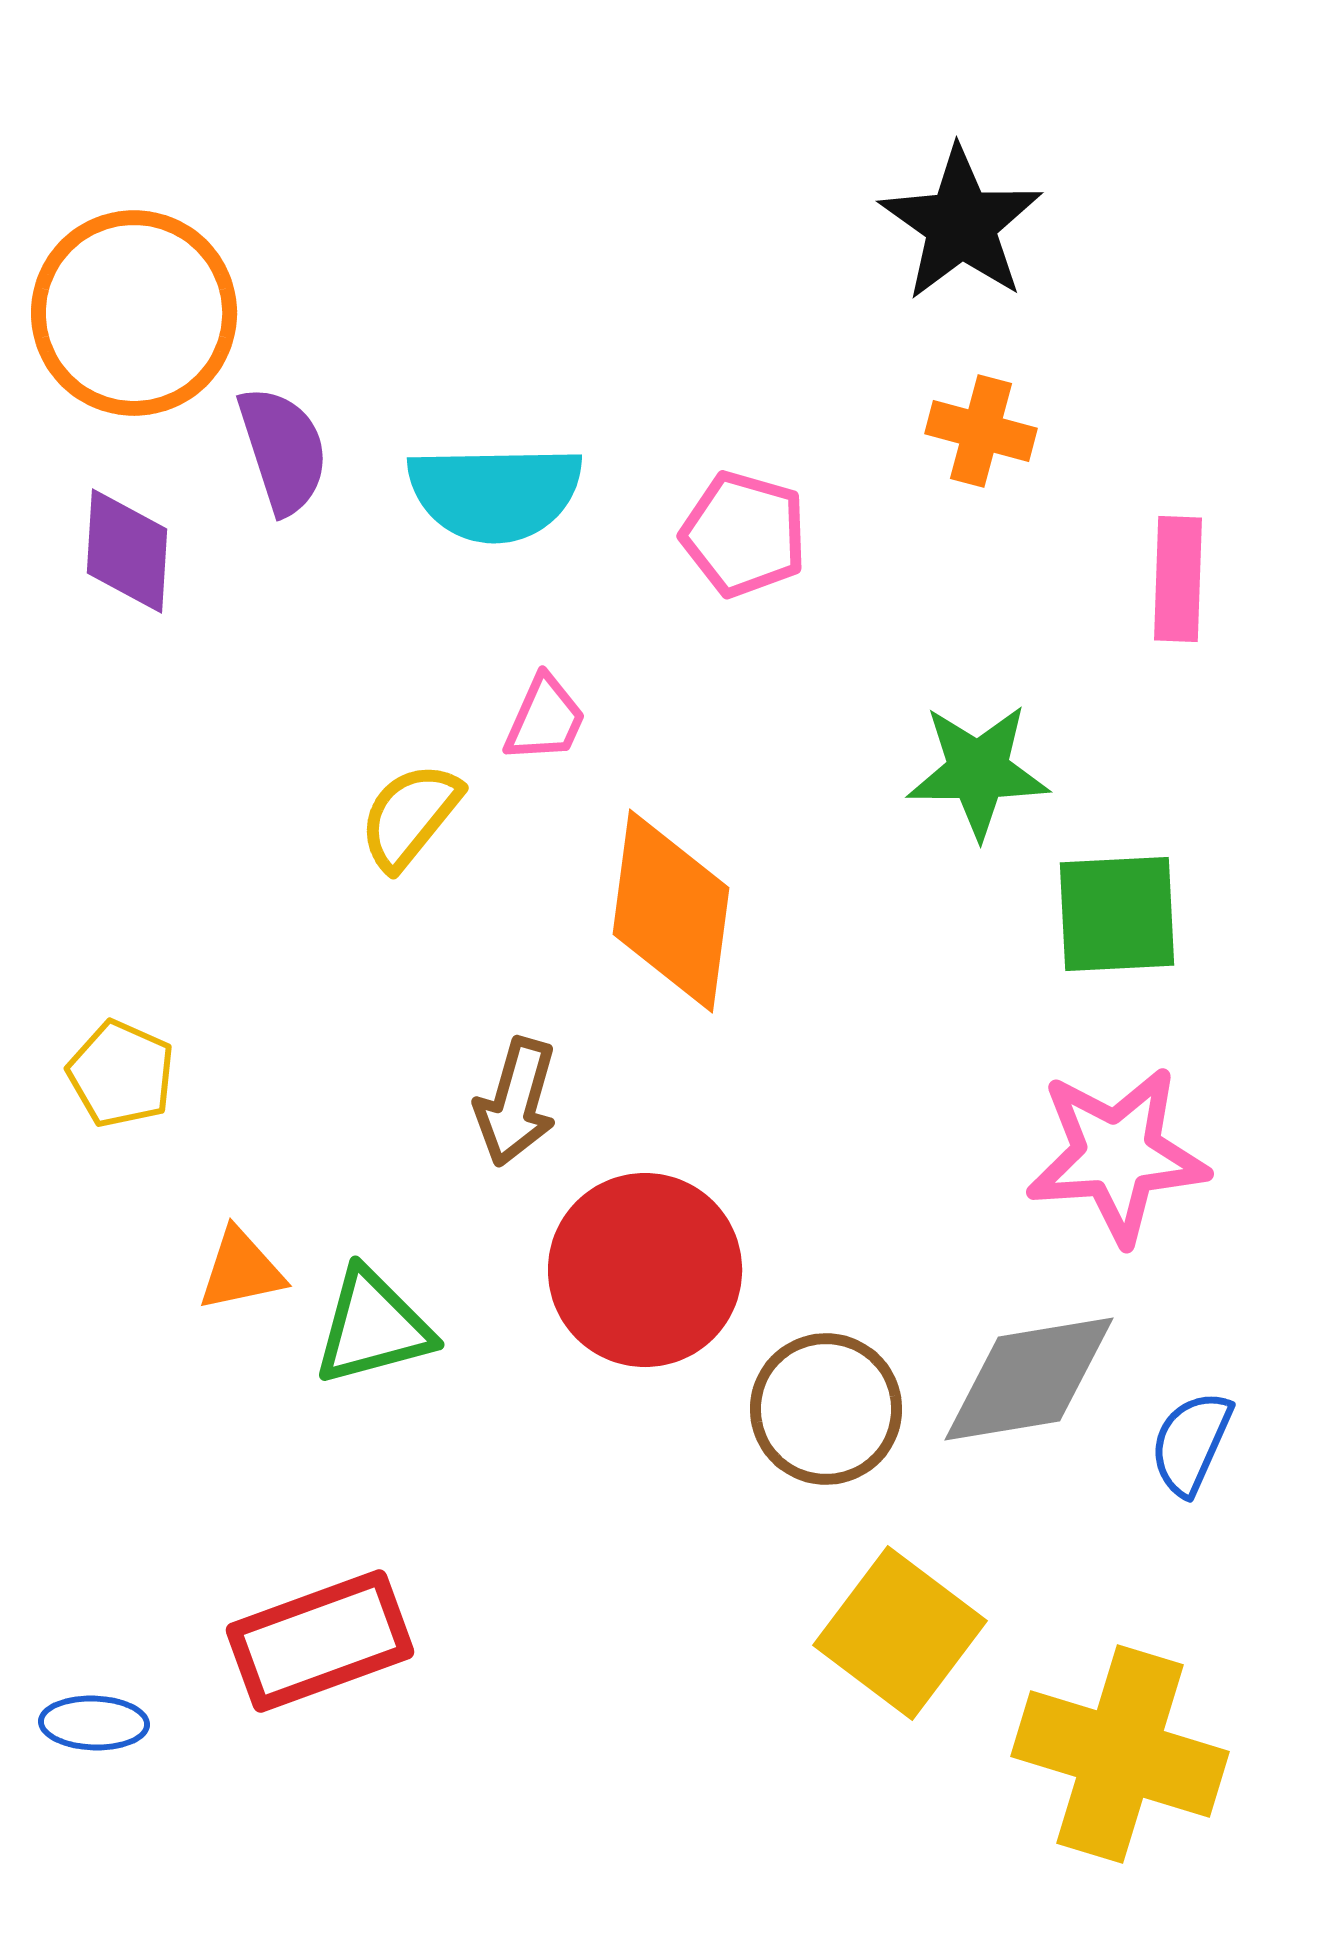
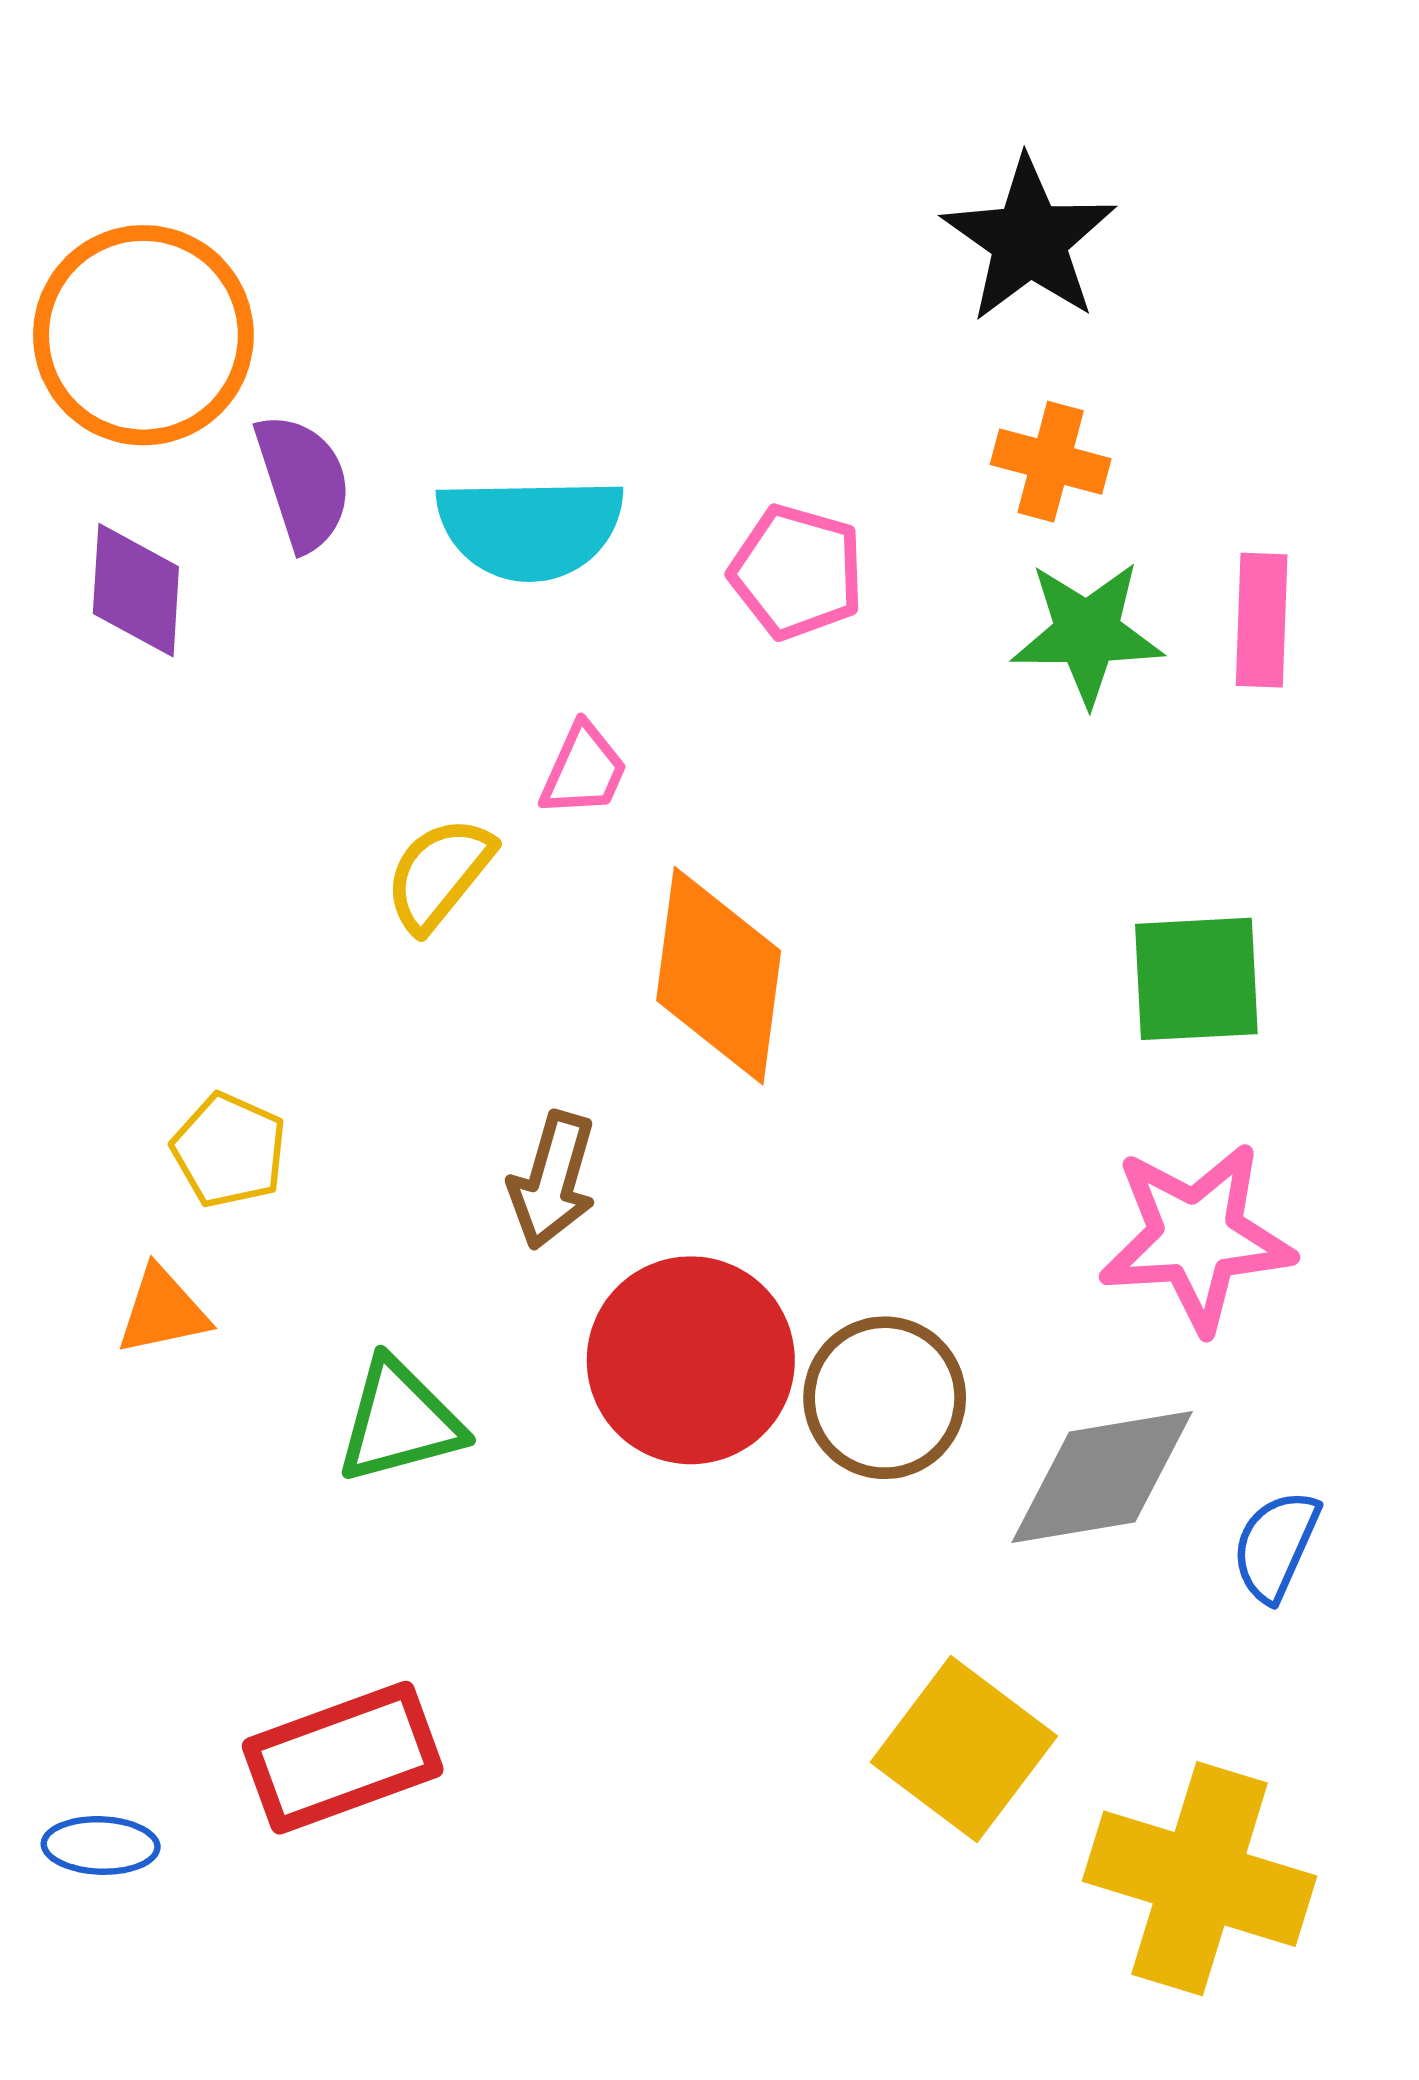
green star: (978, 771) -> (1087, 633), moved
yellow pentagon: (121, 1074) -> (229, 1150), moved
orange triangle: (241, 1270) -> (163, 1311), moved
brown circle: (826, 1409) -> (885, 1398), moved

